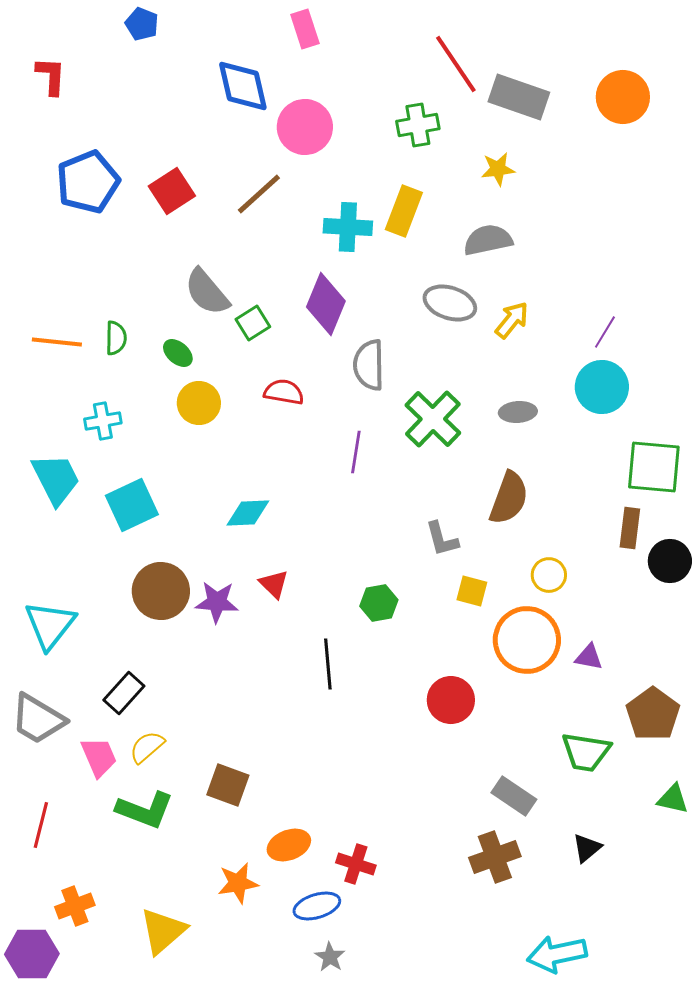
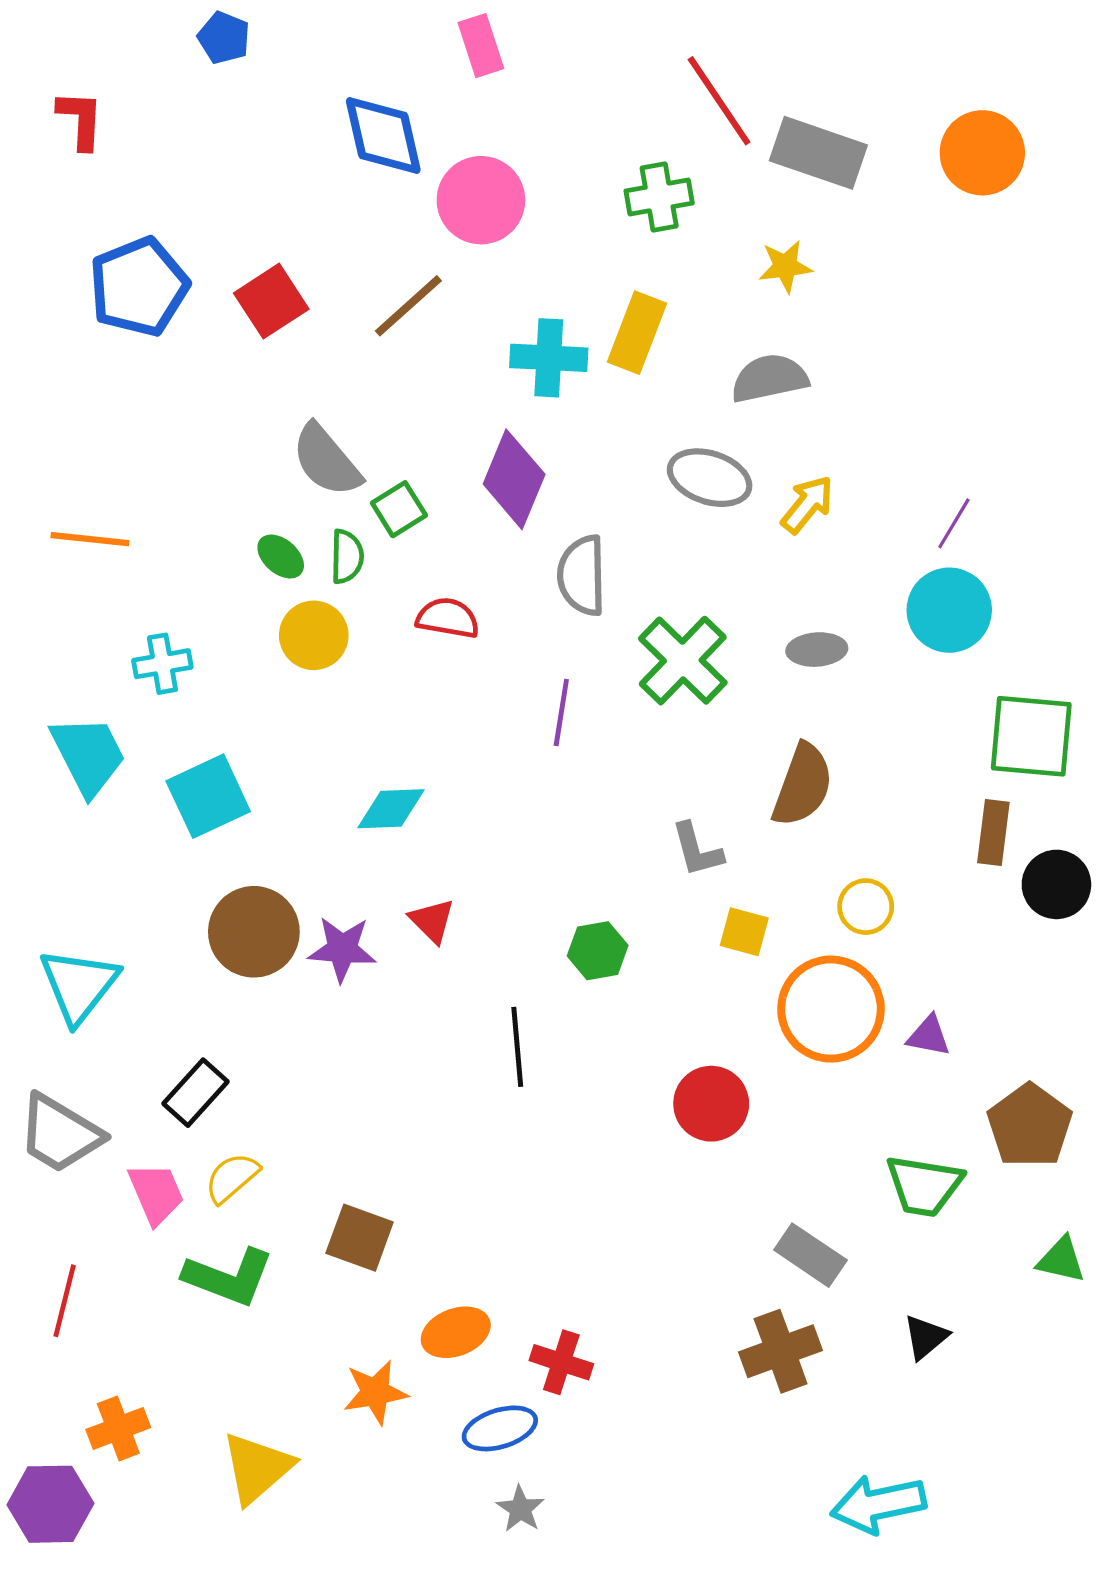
green semicircle: (116, 338) -> (347, 556), moved

